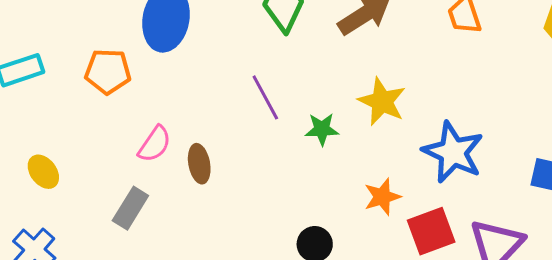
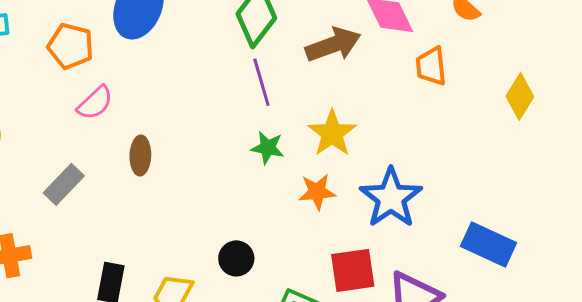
purple line: (265, 97) -> (261, 82), moved
pink semicircle: (155, 144) -> (95, 103), moved
orange star: (382, 197) -> (317, 192), moved

